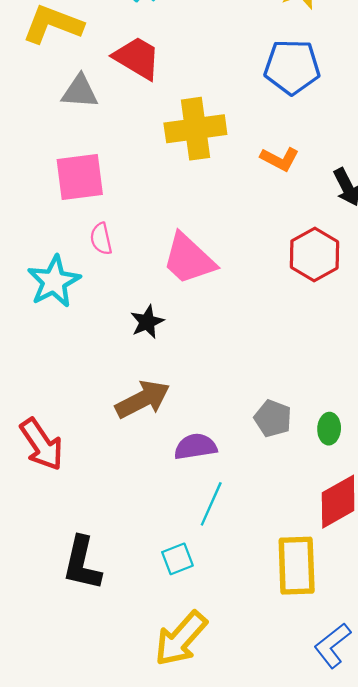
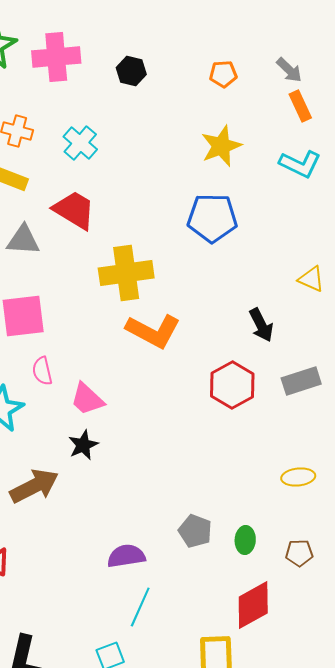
orange L-shape: (280, 159) -> (153, 331), moved, size x1.6
pink trapezoid: (189, 259) -> (87, 399), moved, size x0.7
brown arrow: (143, 399) -> (34, 486), moved

